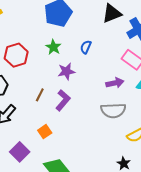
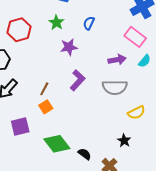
brown line: (40, 95) -> (44, 89), moved
purple L-shape: (63, 100) -> (77, 80), moved
purple square: (20, 152) -> (20, 126), turned 30

